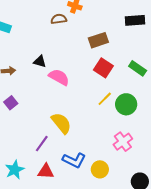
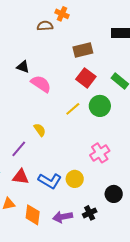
yellow line: (105, 99) -> (73, 109), moved
green circle: (126, 104) -> (100, 106), moved
yellow semicircle: (61, 123) -> (40, 130), size x0.6
blue L-shape: (74, 160) -> (50, 181), moved

